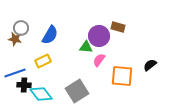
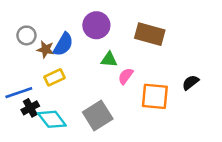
brown rectangle: (118, 27) -> (150, 34), size x1.6
purple circle: (99, 36) -> (96, 25), moved
brown star: (15, 39) -> (46, 49), moved
black cross: (24, 85) -> (30, 108), turned -32

